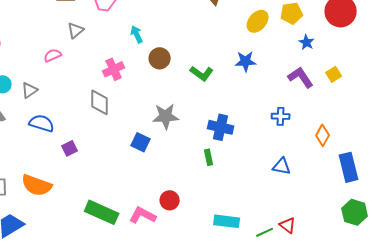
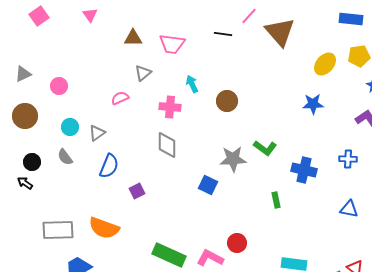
cyan arrow: (137, 34) -> (192, 84), moved
pink cross: (114, 69) -> (170, 107), moved, turned 30
green L-shape: (202, 73) -> (265, 148), moved
blue semicircle: (42, 123) -> (109, 166), turned 95
blue cross: (221, 127) -> (304, 170), moved

